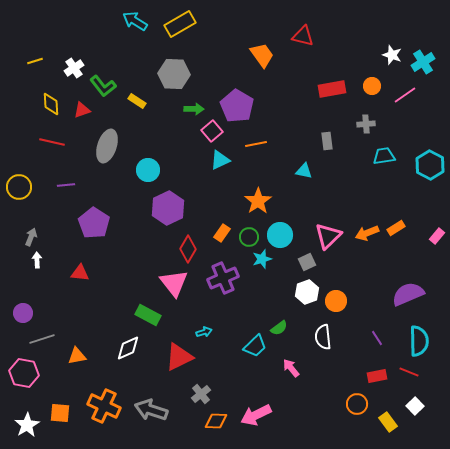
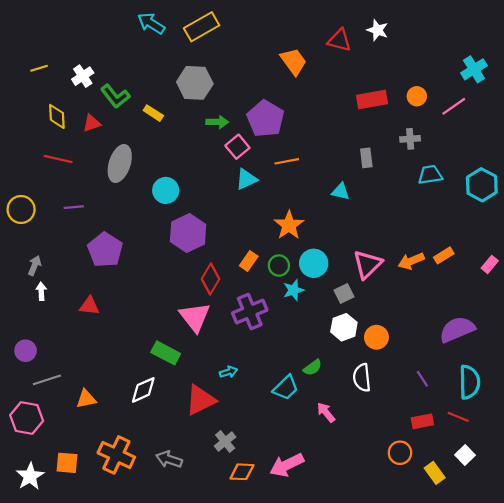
white star: (392, 55) -> (378, 30), moved
gray arrow: (151, 410) -> (169, 459), size x0.7

